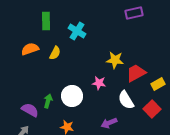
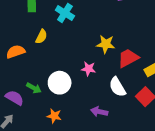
orange semicircle: (30, 49) -> (16, 52), moved
green arrow: (48, 101) -> (34, 88), turned 104
purple arrow: (109, 123) -> (99, 112), turned 35

